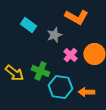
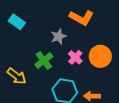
cyan rectangle: (28, 25) -> (17, 22), moved
green cross: (40, 71) -> (44, 61), moved, turned 30

